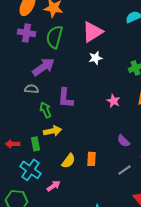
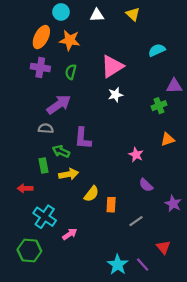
green semicircle: (54, 37) -> (71, 72), size x0.6
pink star: (114, 101) -> (136, 155), moved
green arrow: (46, 110) -> (61, 151), turned -42
green rectangle: (36, 144) -> (44, 166), moved
yellow semicircle: (68, 161) -> (91, 194), moved
gray line: (124, 170) -> (136, 221), moved

